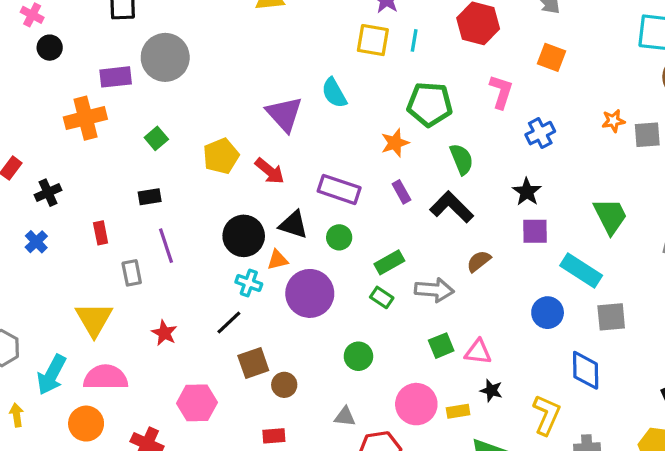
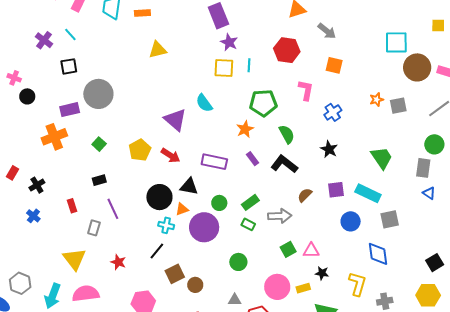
purple square: (535, 231) -> (336, 190), moved
green circle: (339, 237) -> (219, 203), moved
gray rectangle: (132, 273) -> (94, 228), turned 35

